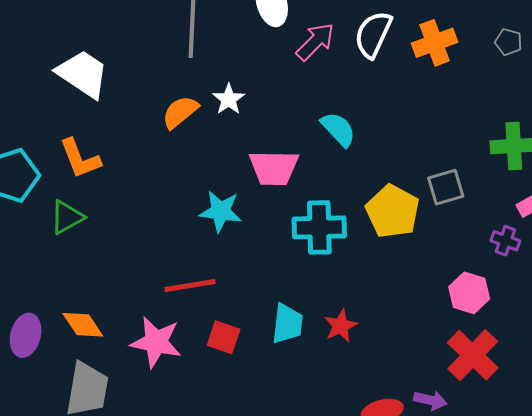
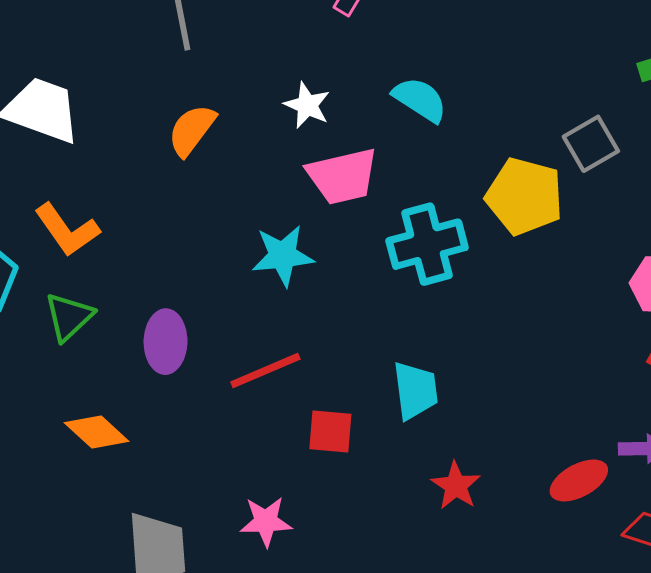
white star: (229, 99) -> (307, 105), moved
orange diamond: (83, 325) -> (97, 432), moved
red star: (341, 326) -> (456, 486), moved
purple ellipse: (26, 335) -> (166, 342), moved
pink star: (156, 342) -> (266, 522), moved, size x0.7

